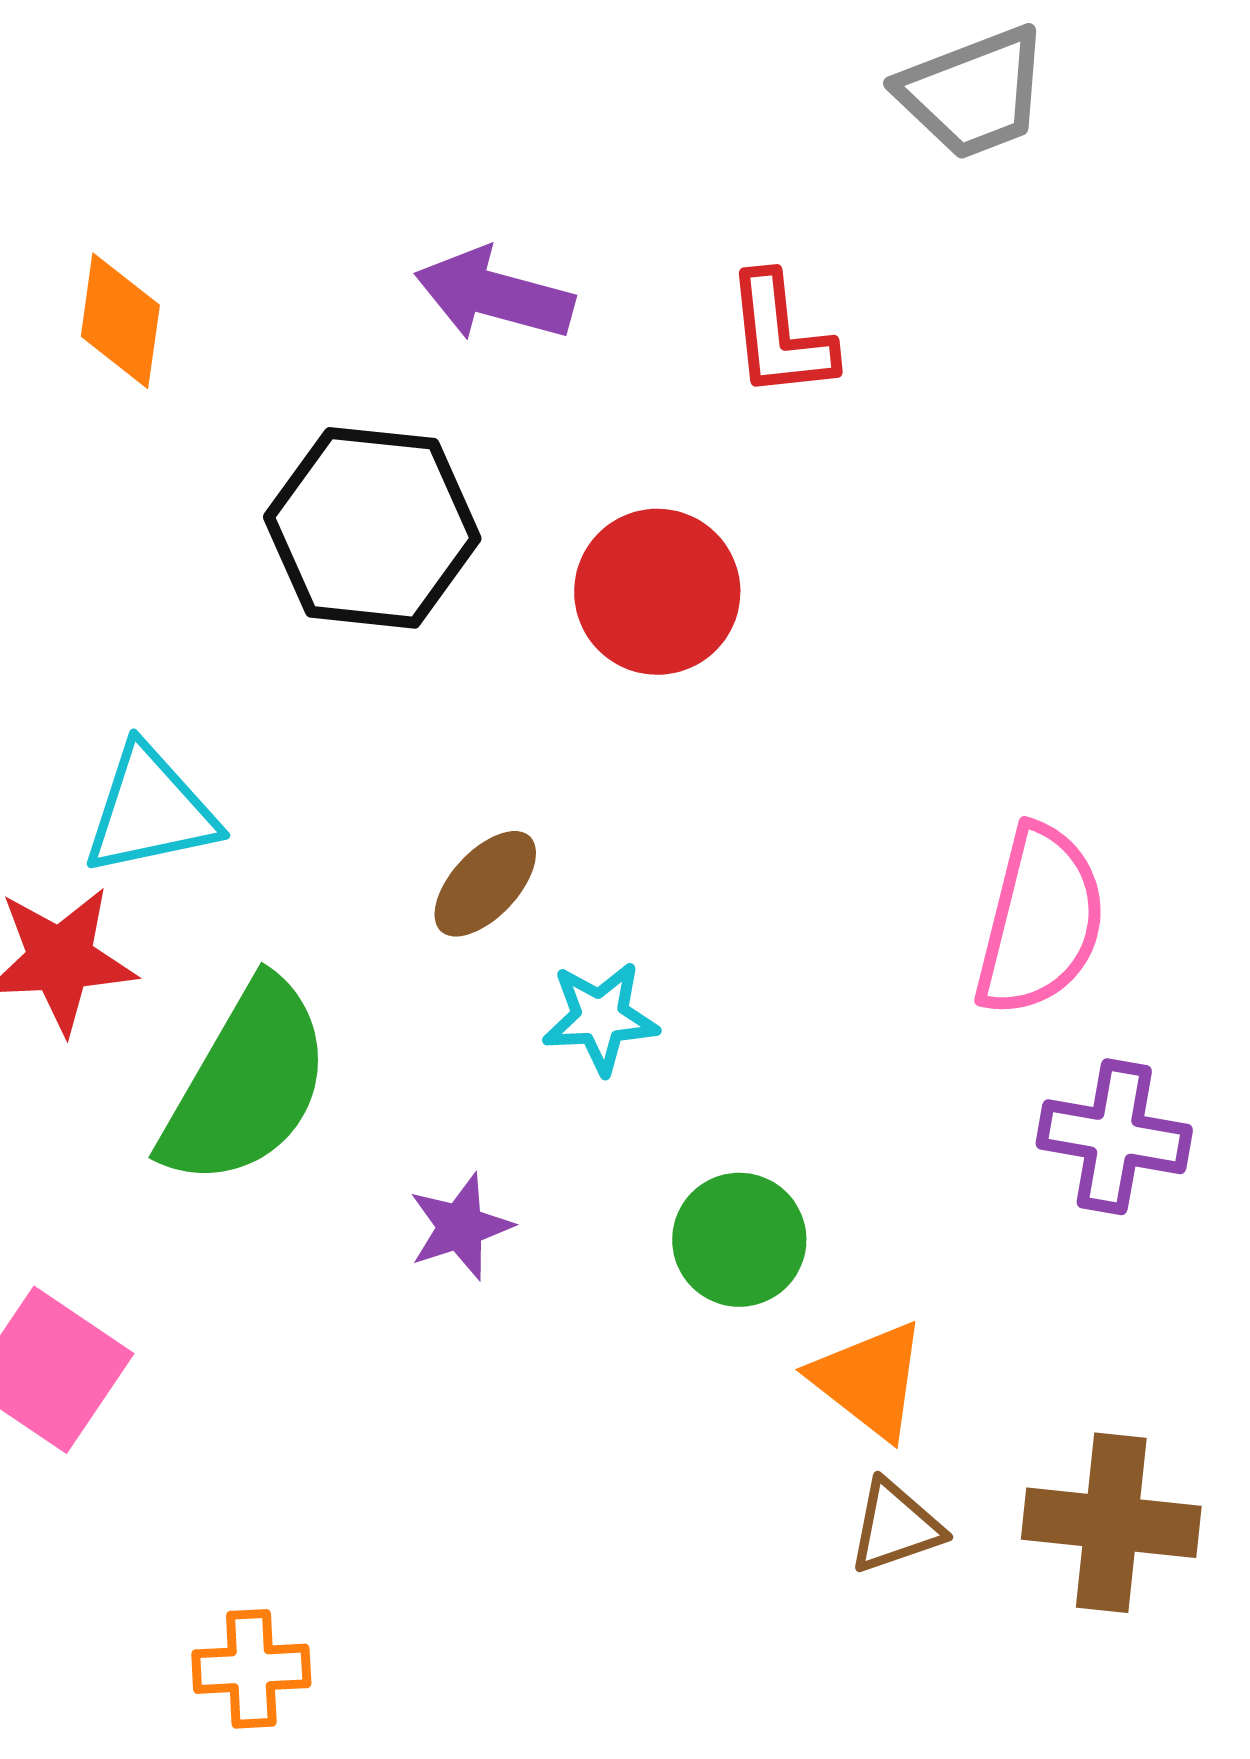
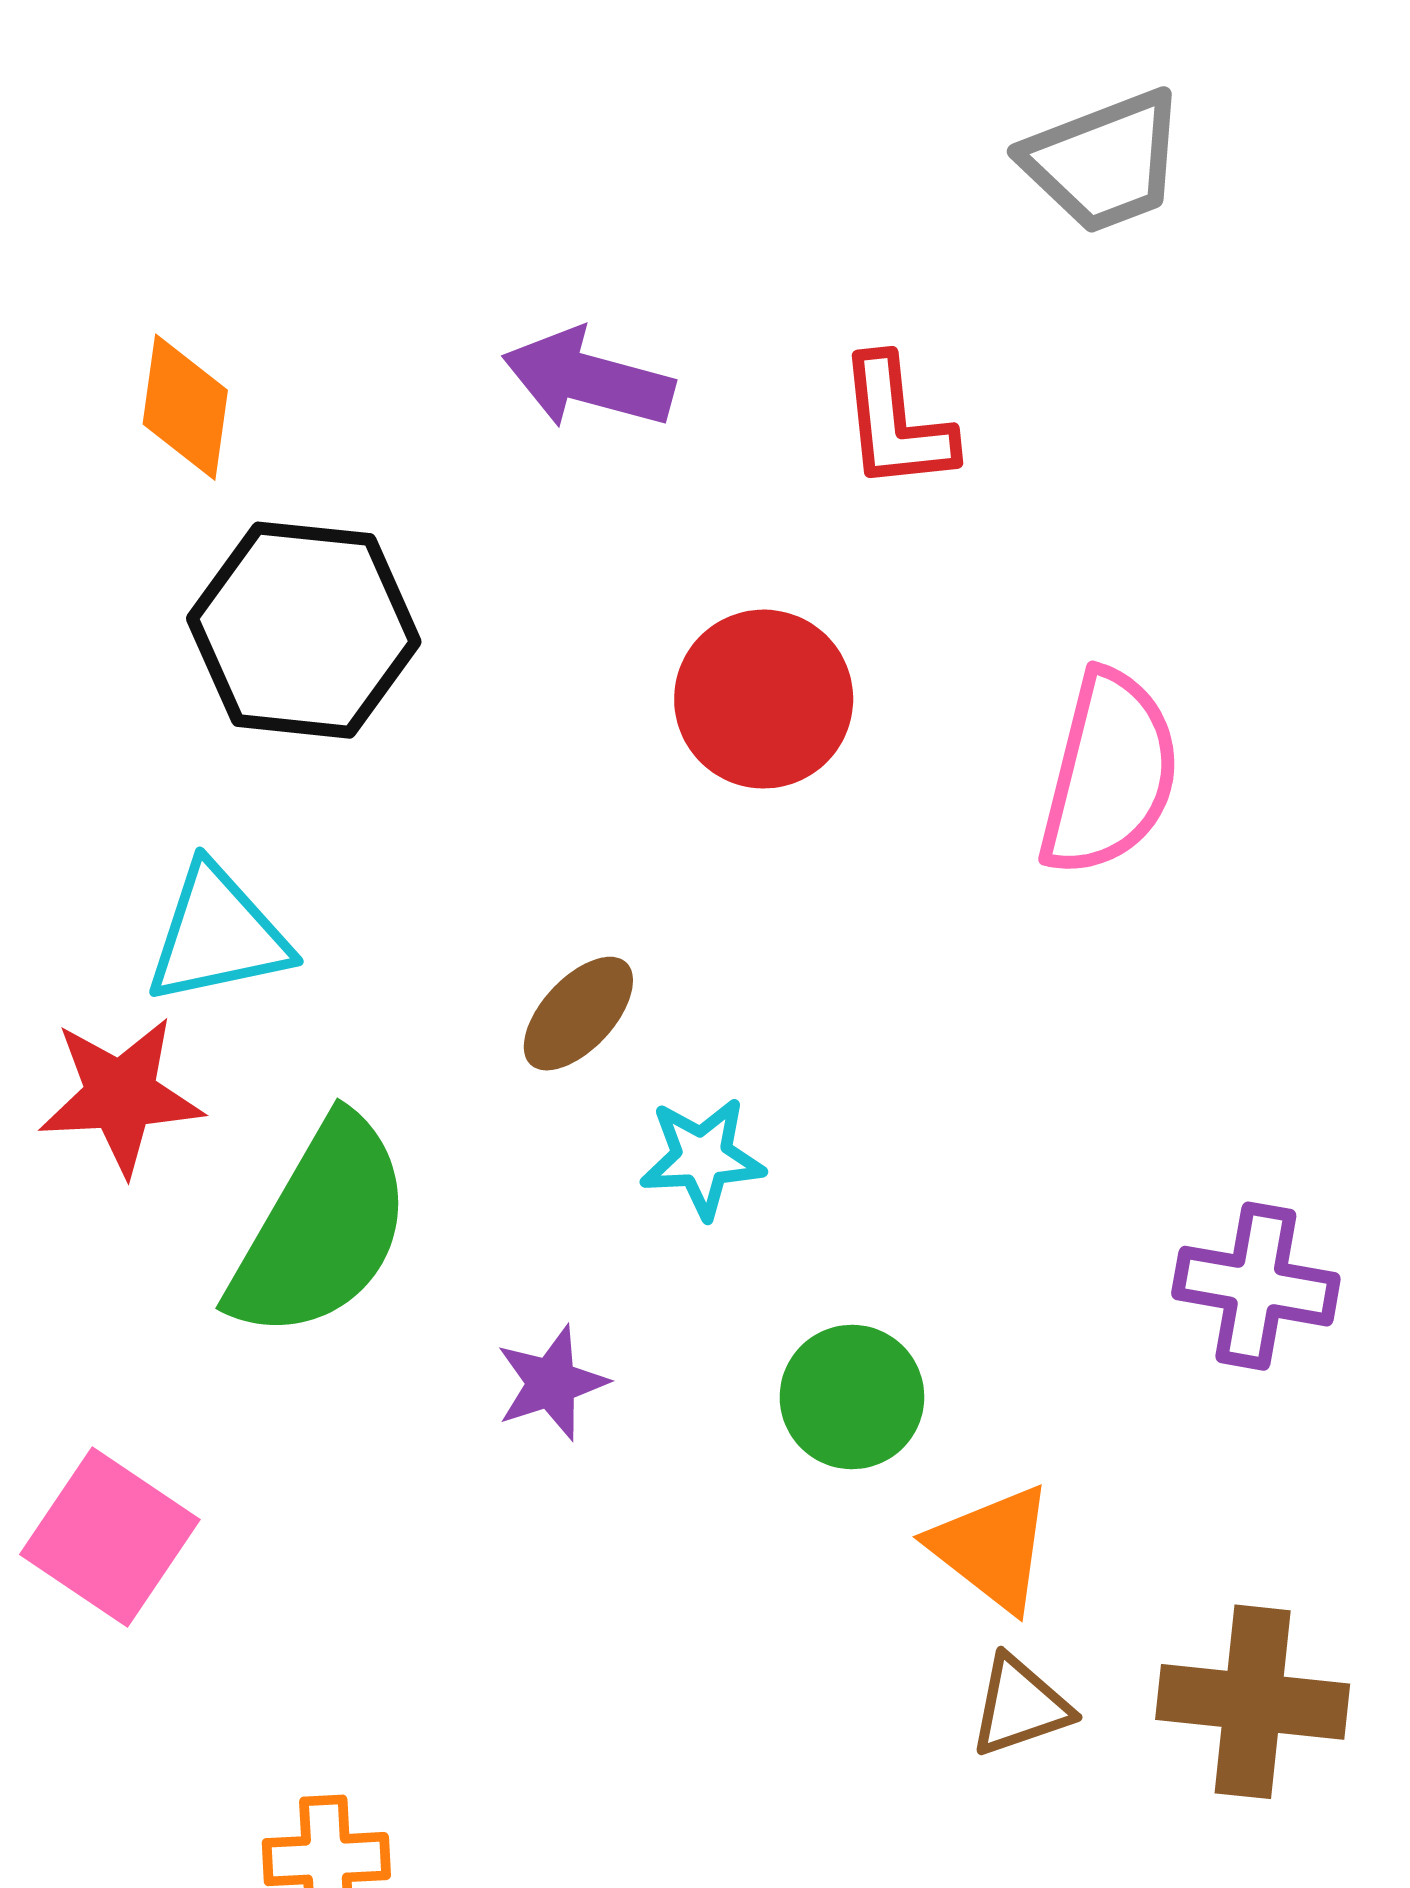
black hexagon: (372, 528) -> (304, 630), moved
pink semicircle: (1040, 921) -> (1109, 773), moved

